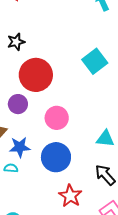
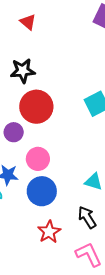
black star: (16, 42) -> (23, 71), size x1.4
pink circle: (57, 118) -> (38, 159), moved

